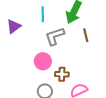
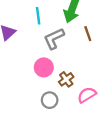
brown cross: (62, 74) -> (66, 79), turned -32

